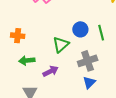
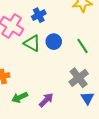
blue circle: (80, 29) -> (54, 42), moved
green triangle: (61, 45) -> (32, 43), moved, turned -30

